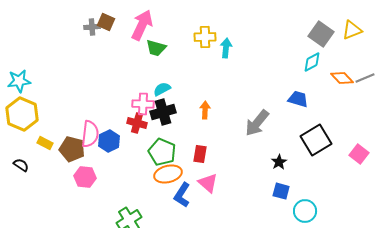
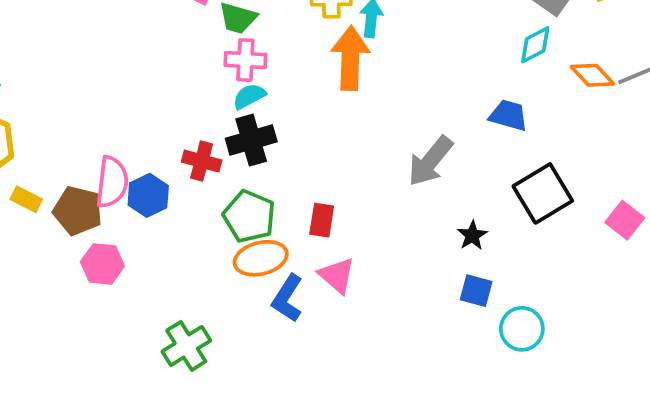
pink cross: (143, 104) -> (245, 60), moved
orange arrow: (205, 110) -> (350, 58), moved, size x1.8

